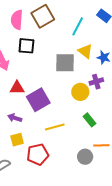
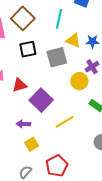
black square: (26, 46) -> (28, 49), moved
red triangle: (17, 88) -> (19, 85), moved
red pentagon: (38, 154) -> (57, 166), moved

